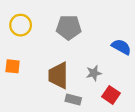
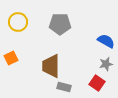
orange square: (13, 66) -> (11, 58), turned -32
gray star: (94, 73) -> (106, 64), moved

